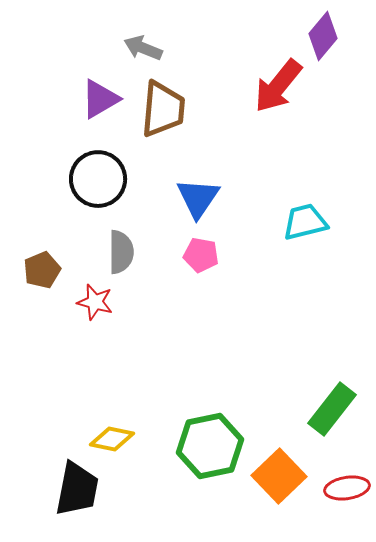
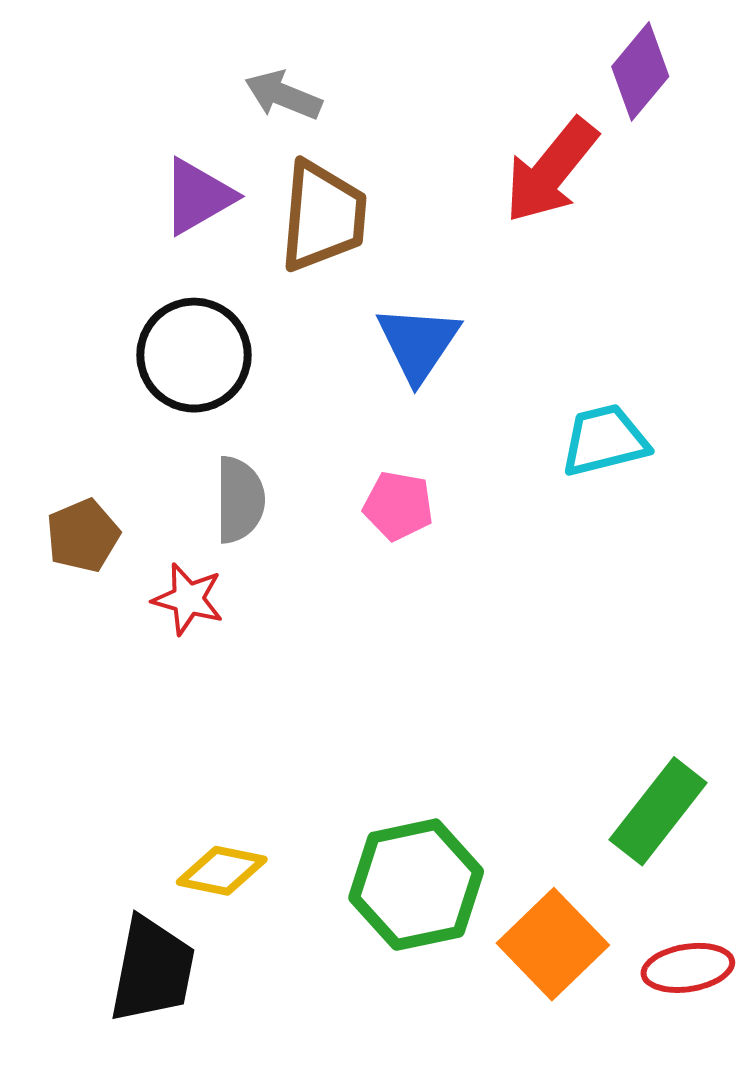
blue triangle: (198, 198) -> (418, 343), moved

